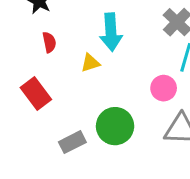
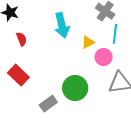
yellow triangle: (90, 63) -> (88, 42), moved

